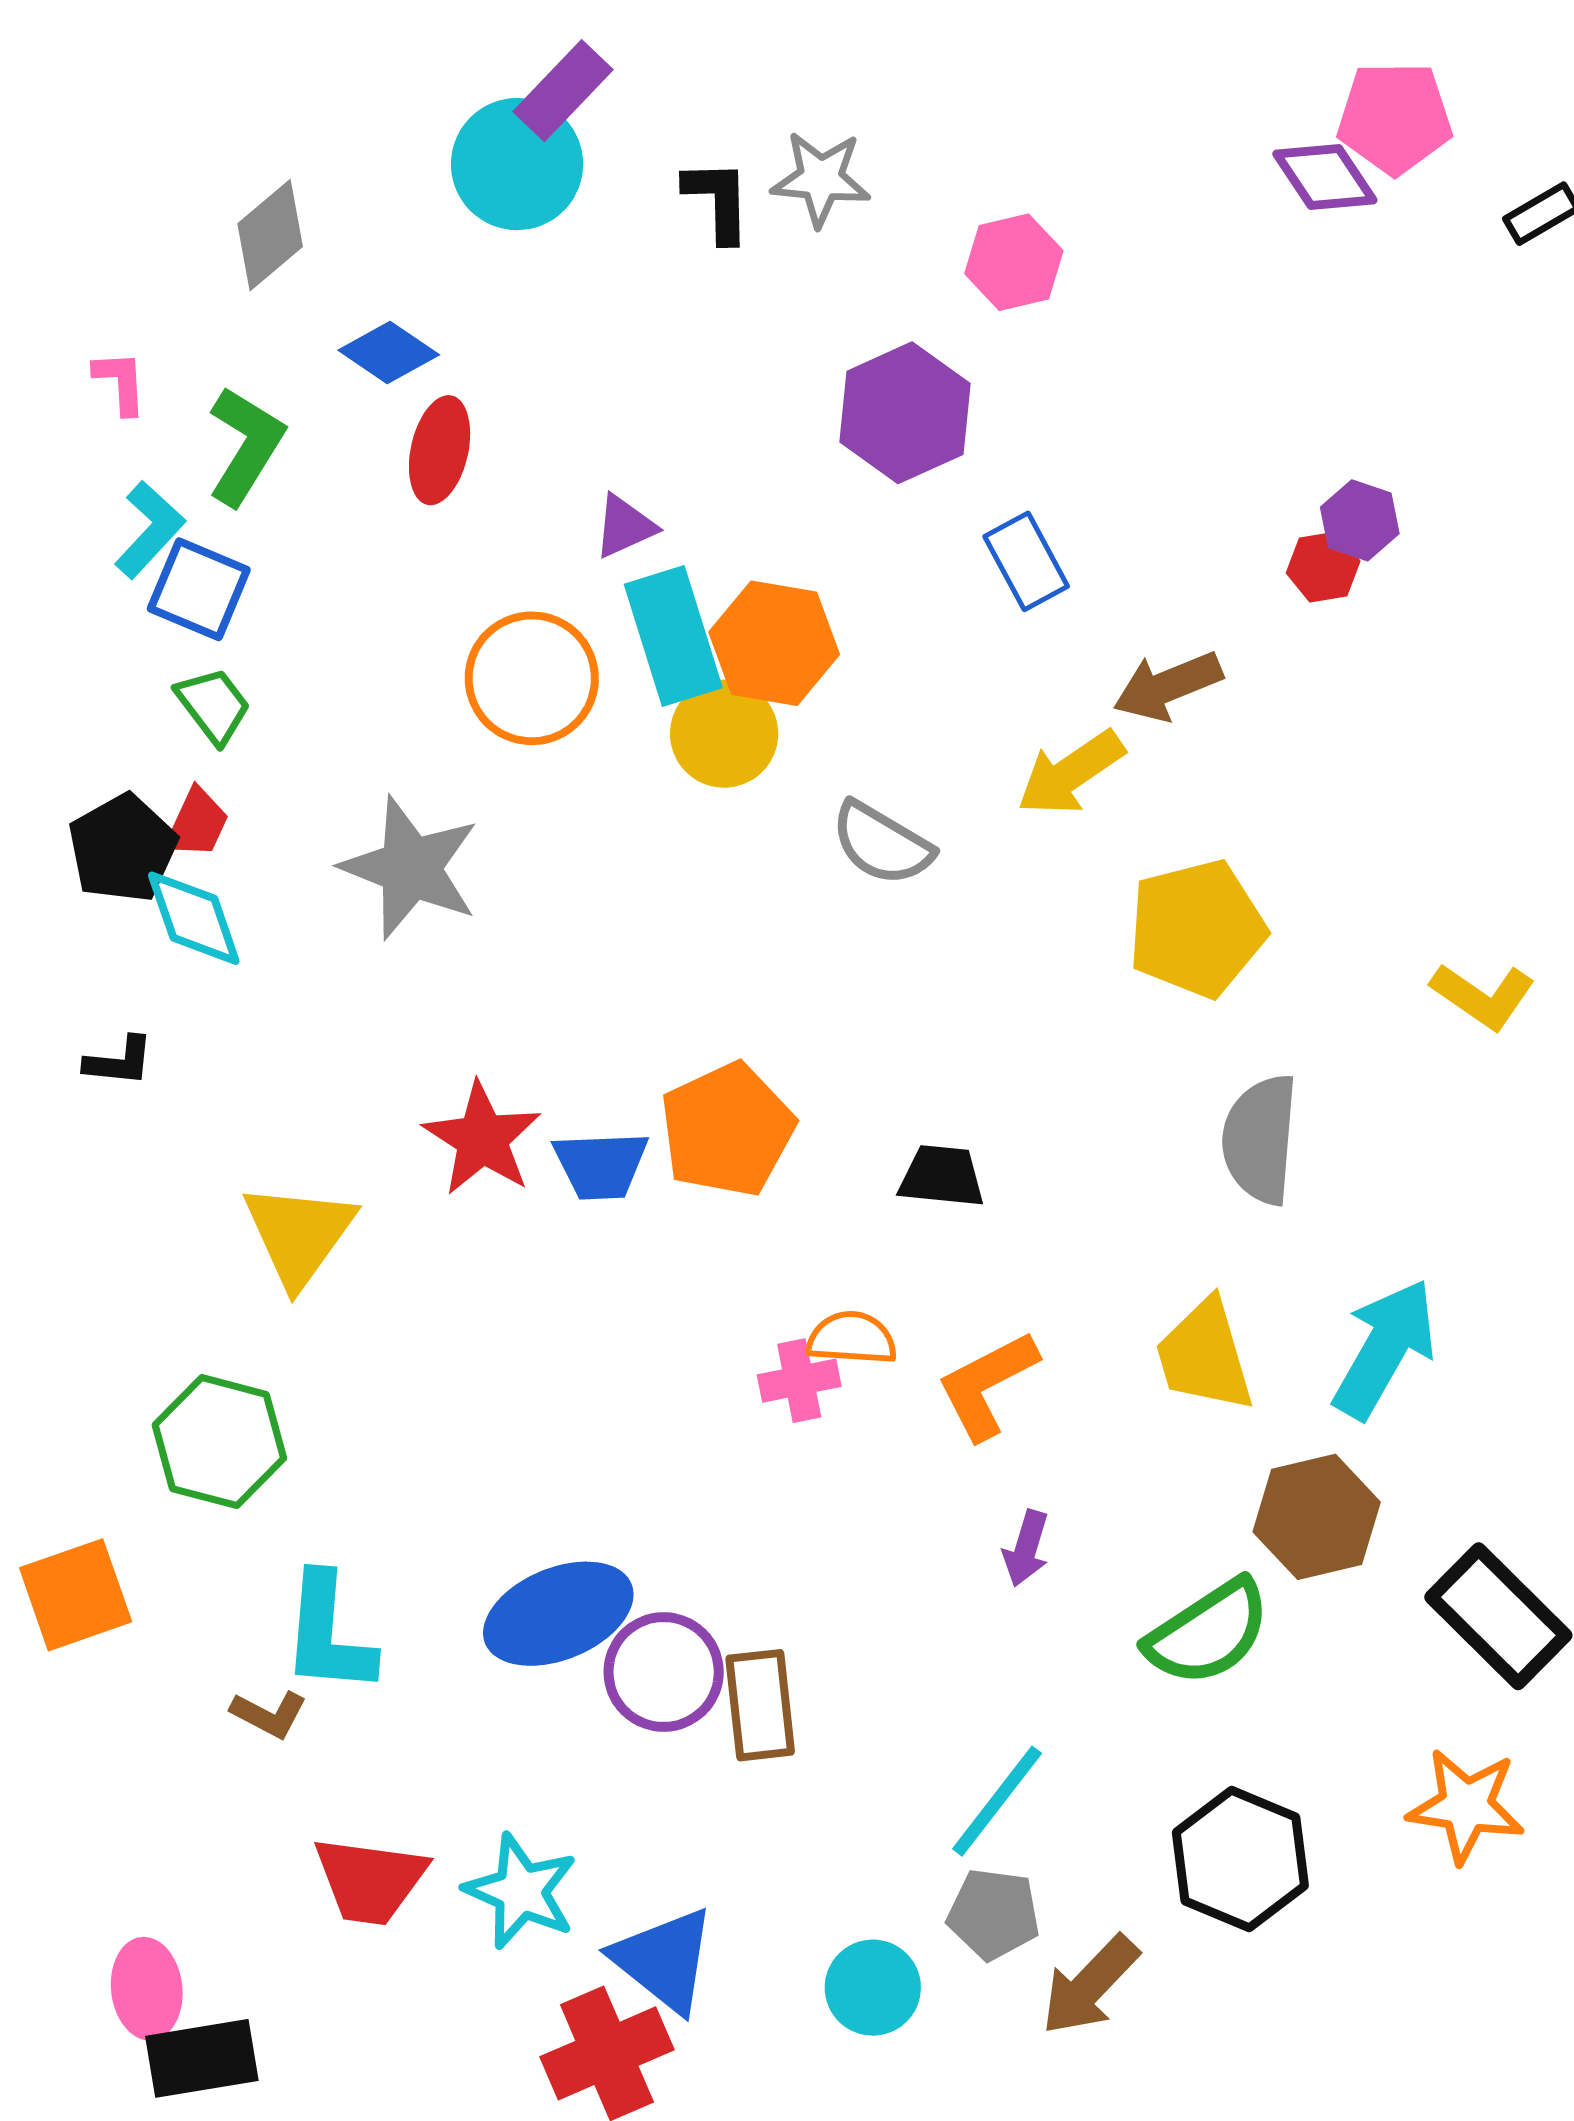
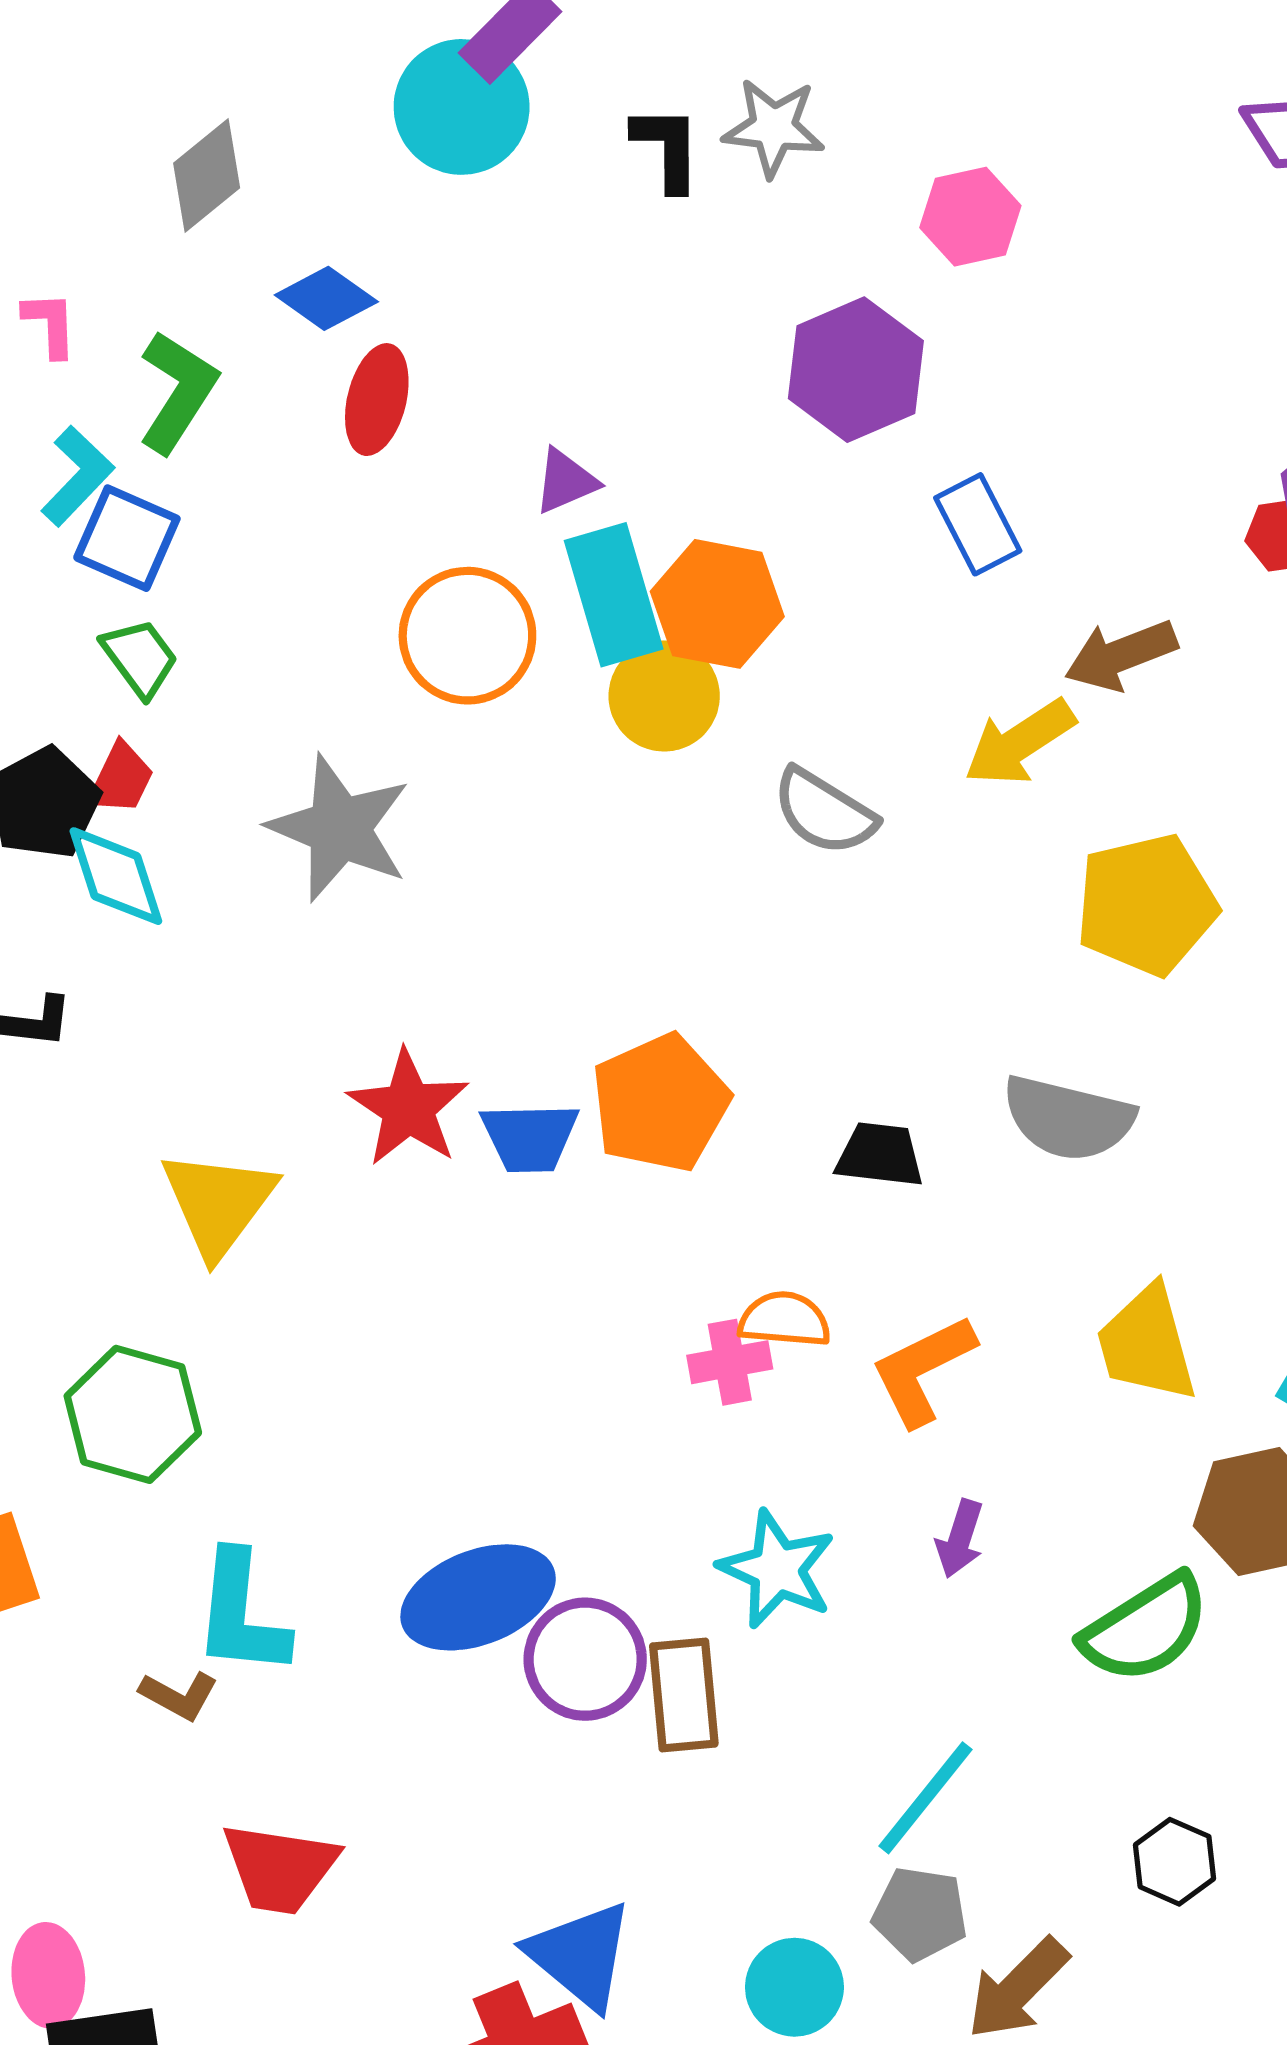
gray semicircle: (1260, 1139) -> (1068, 1118), moved, turned -82
black hexagon: (1240, 1859) -> (1175, 1862), size x0.6
cyan star: (521, 1891) -> (777, 1569), moved

